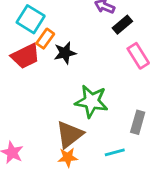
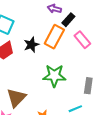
orange rectangle: (45, 39) -> (54, 37), moved, size x1.6
brown triangle: (70, 134) -> (16, 98), moved

